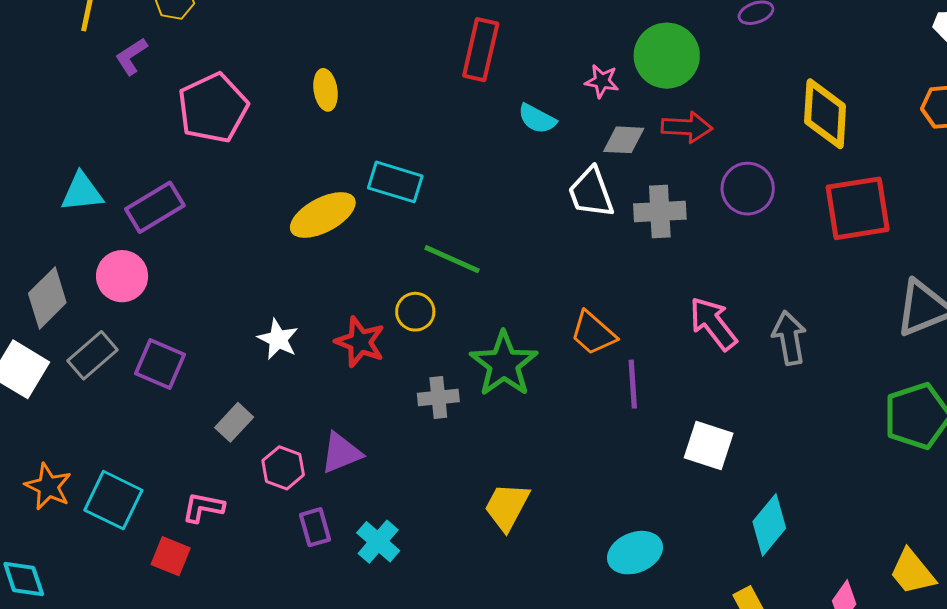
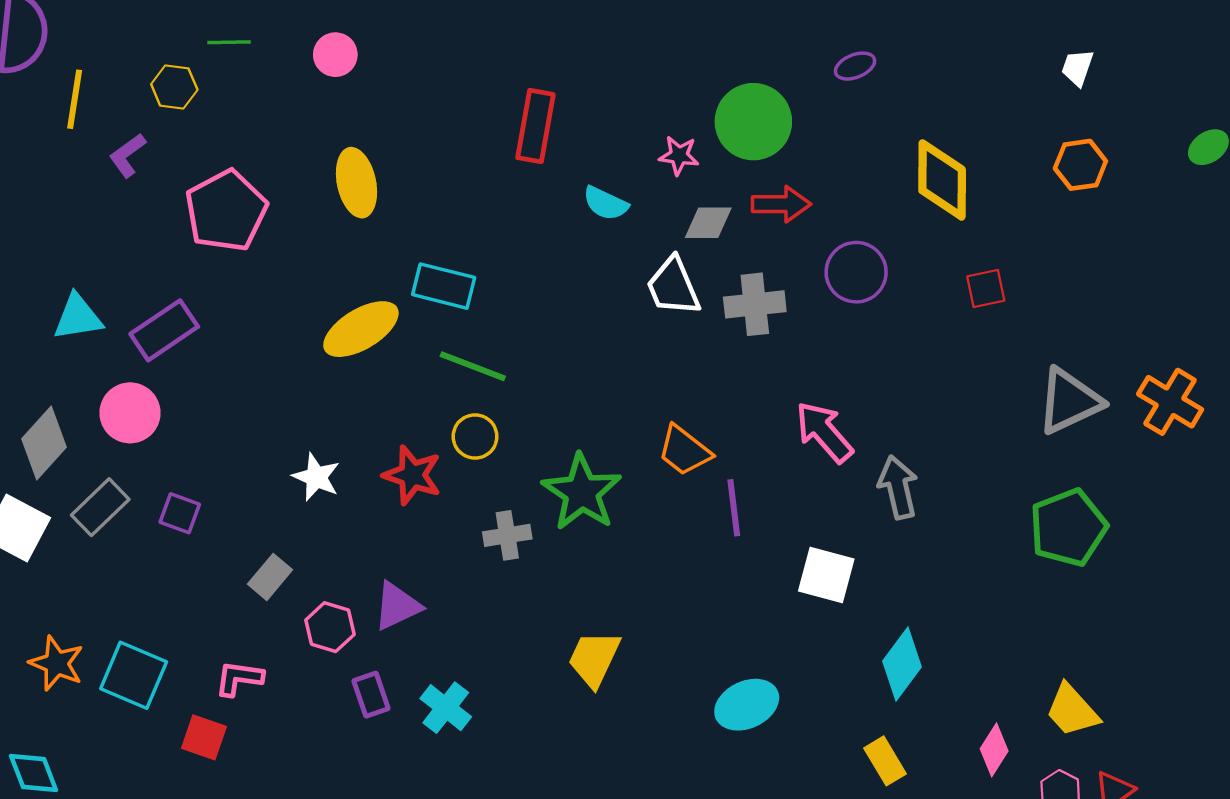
yellow ellipse: (326, 90) -> (356, 183), size x1.4
red square: (858, 208) -> (986, 288), size x0.5
green line: (452, 259) -> (473, 366), moved
gray arrow: (789, 338) -> (898, 487), moved
purple square: (160, 364) -> (180, 513), size x0.7

